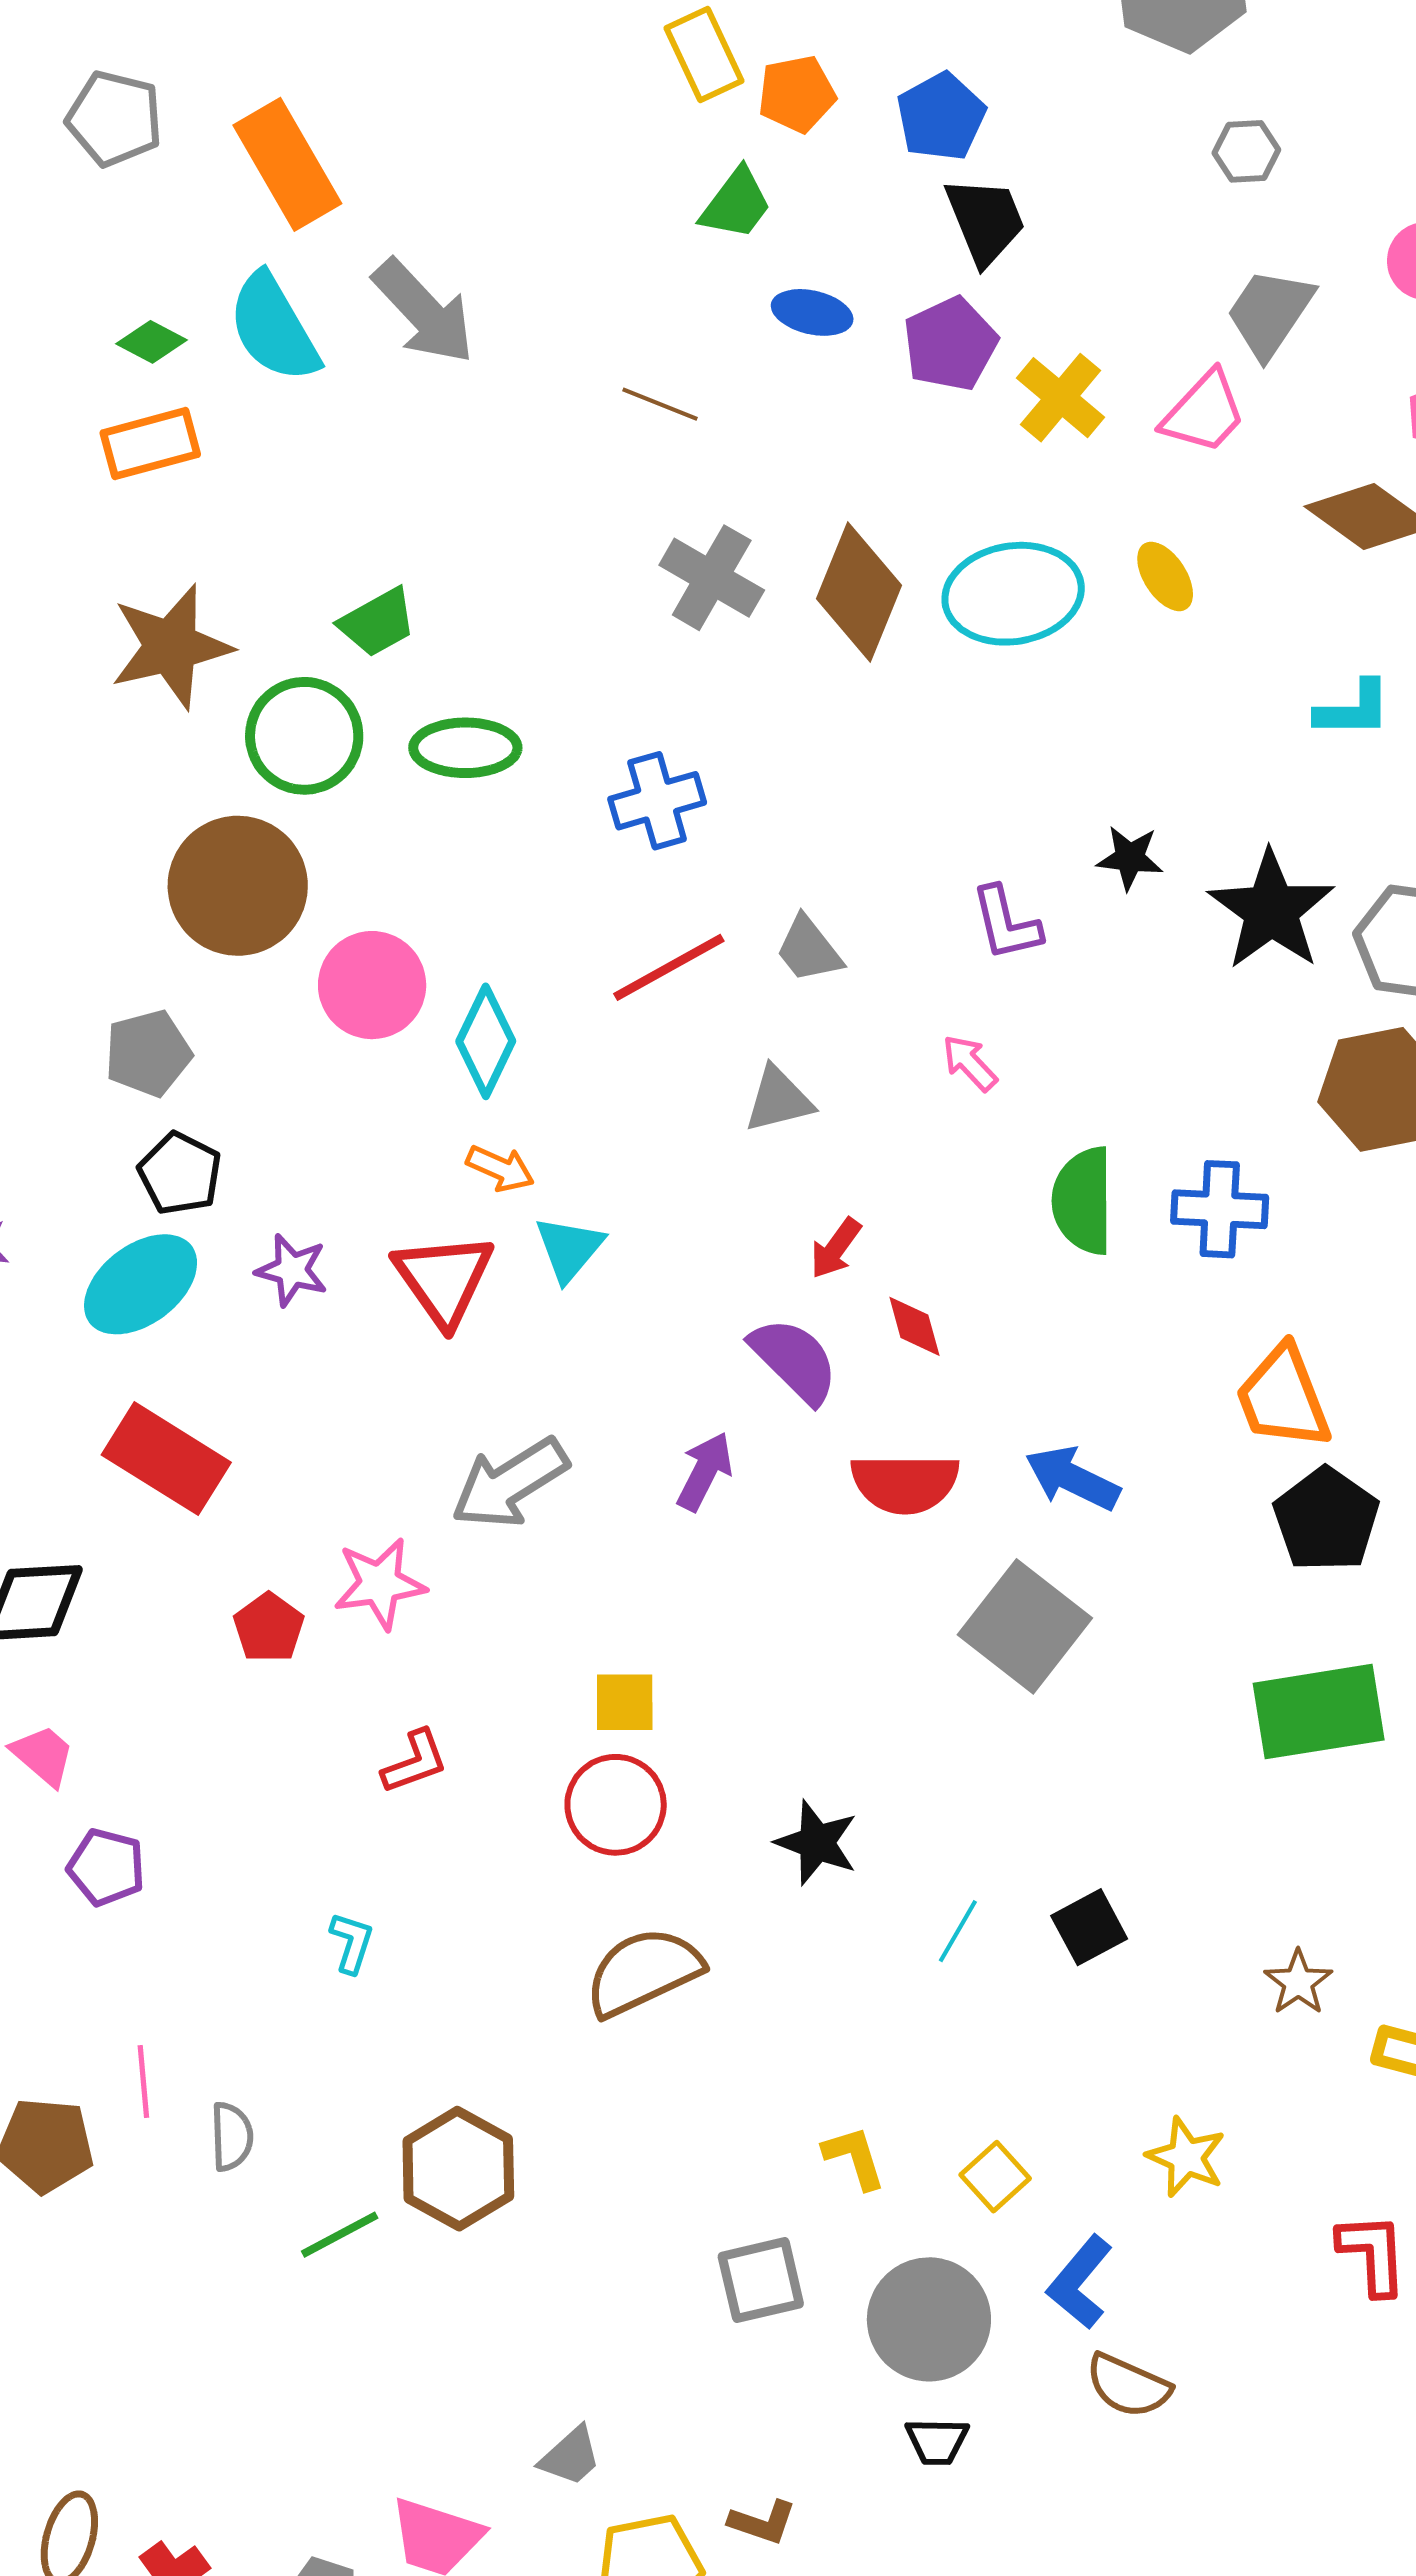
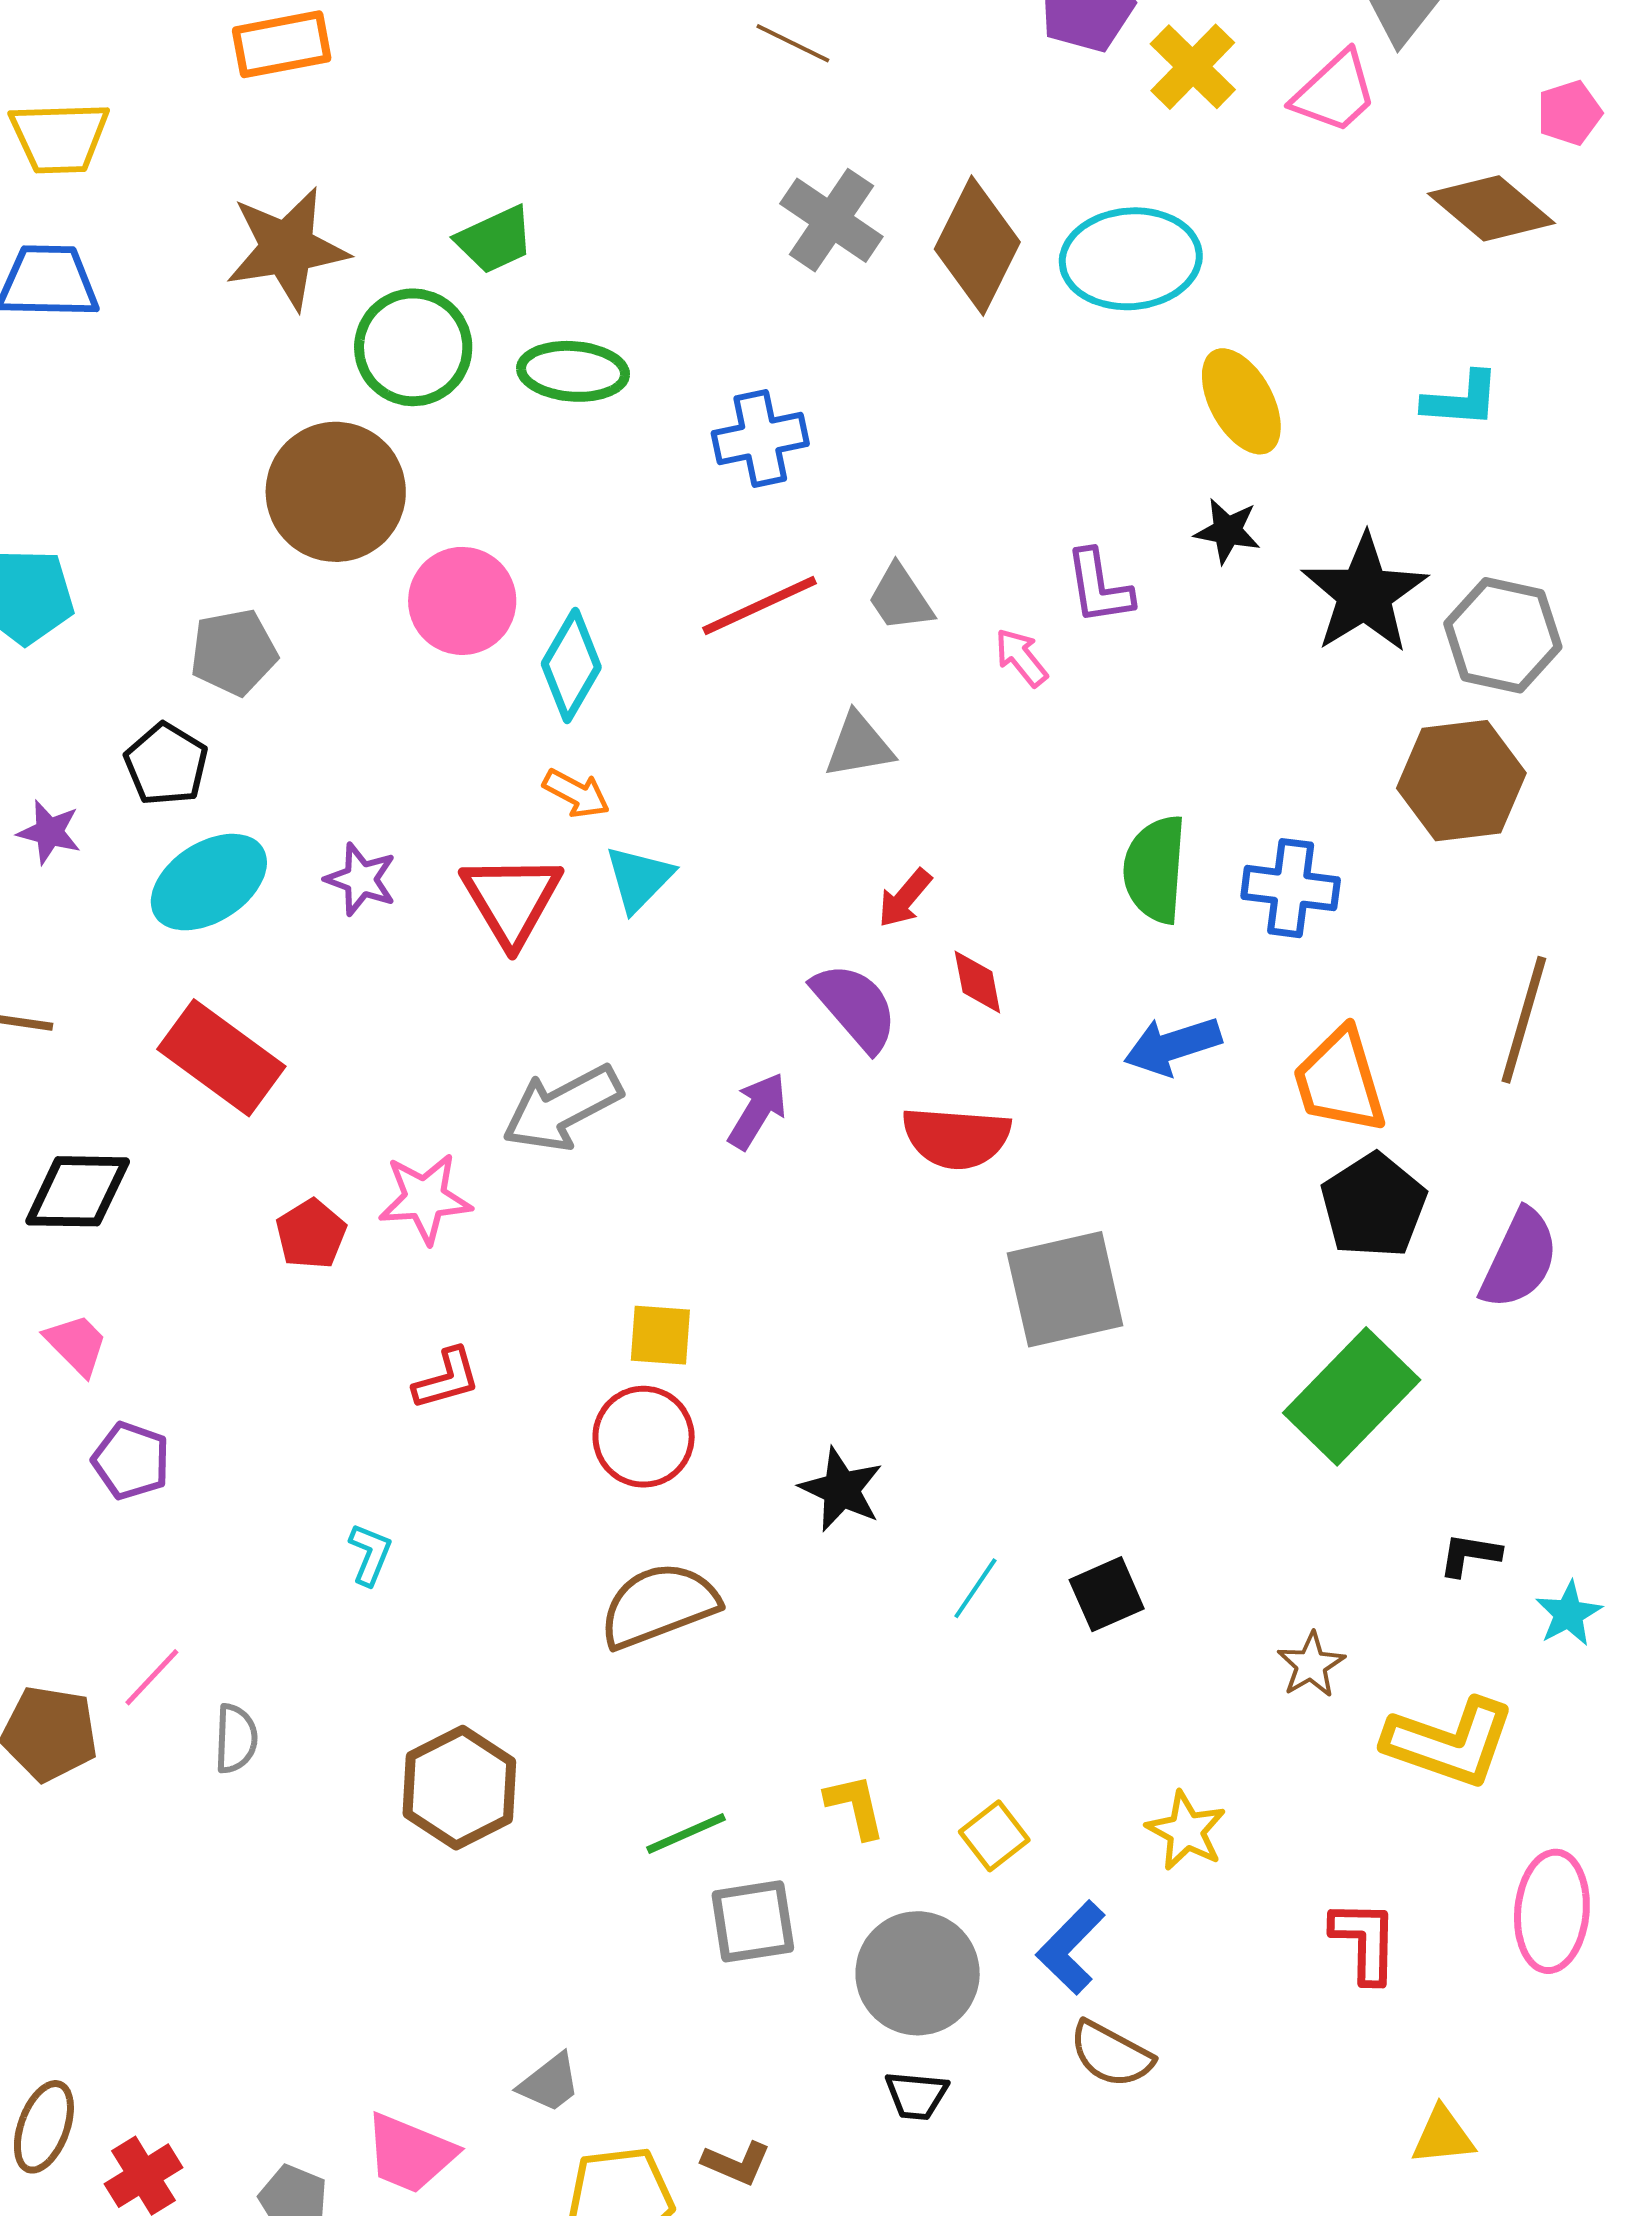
yellow ellipse: (1165, 576) -> (1241, 401), moved, size x1.5
pink arrow: (970, 1063) -> (1021, 657), moved
black pentagon: (180, 1174) -> (166, 764), moved
blue arrow: (1072, 1478) -> (1173, 1046), moved, turned -48
gray square: (1025, 1626) -> (1065, 1289), turned 35
green rectangle: (1319, 1712) -> (1352, 1396), turned -41
pink line: (143, 2082) -> (152, 1677), turned 44
green line: (340, 2235) -> (686, 1834), moved

